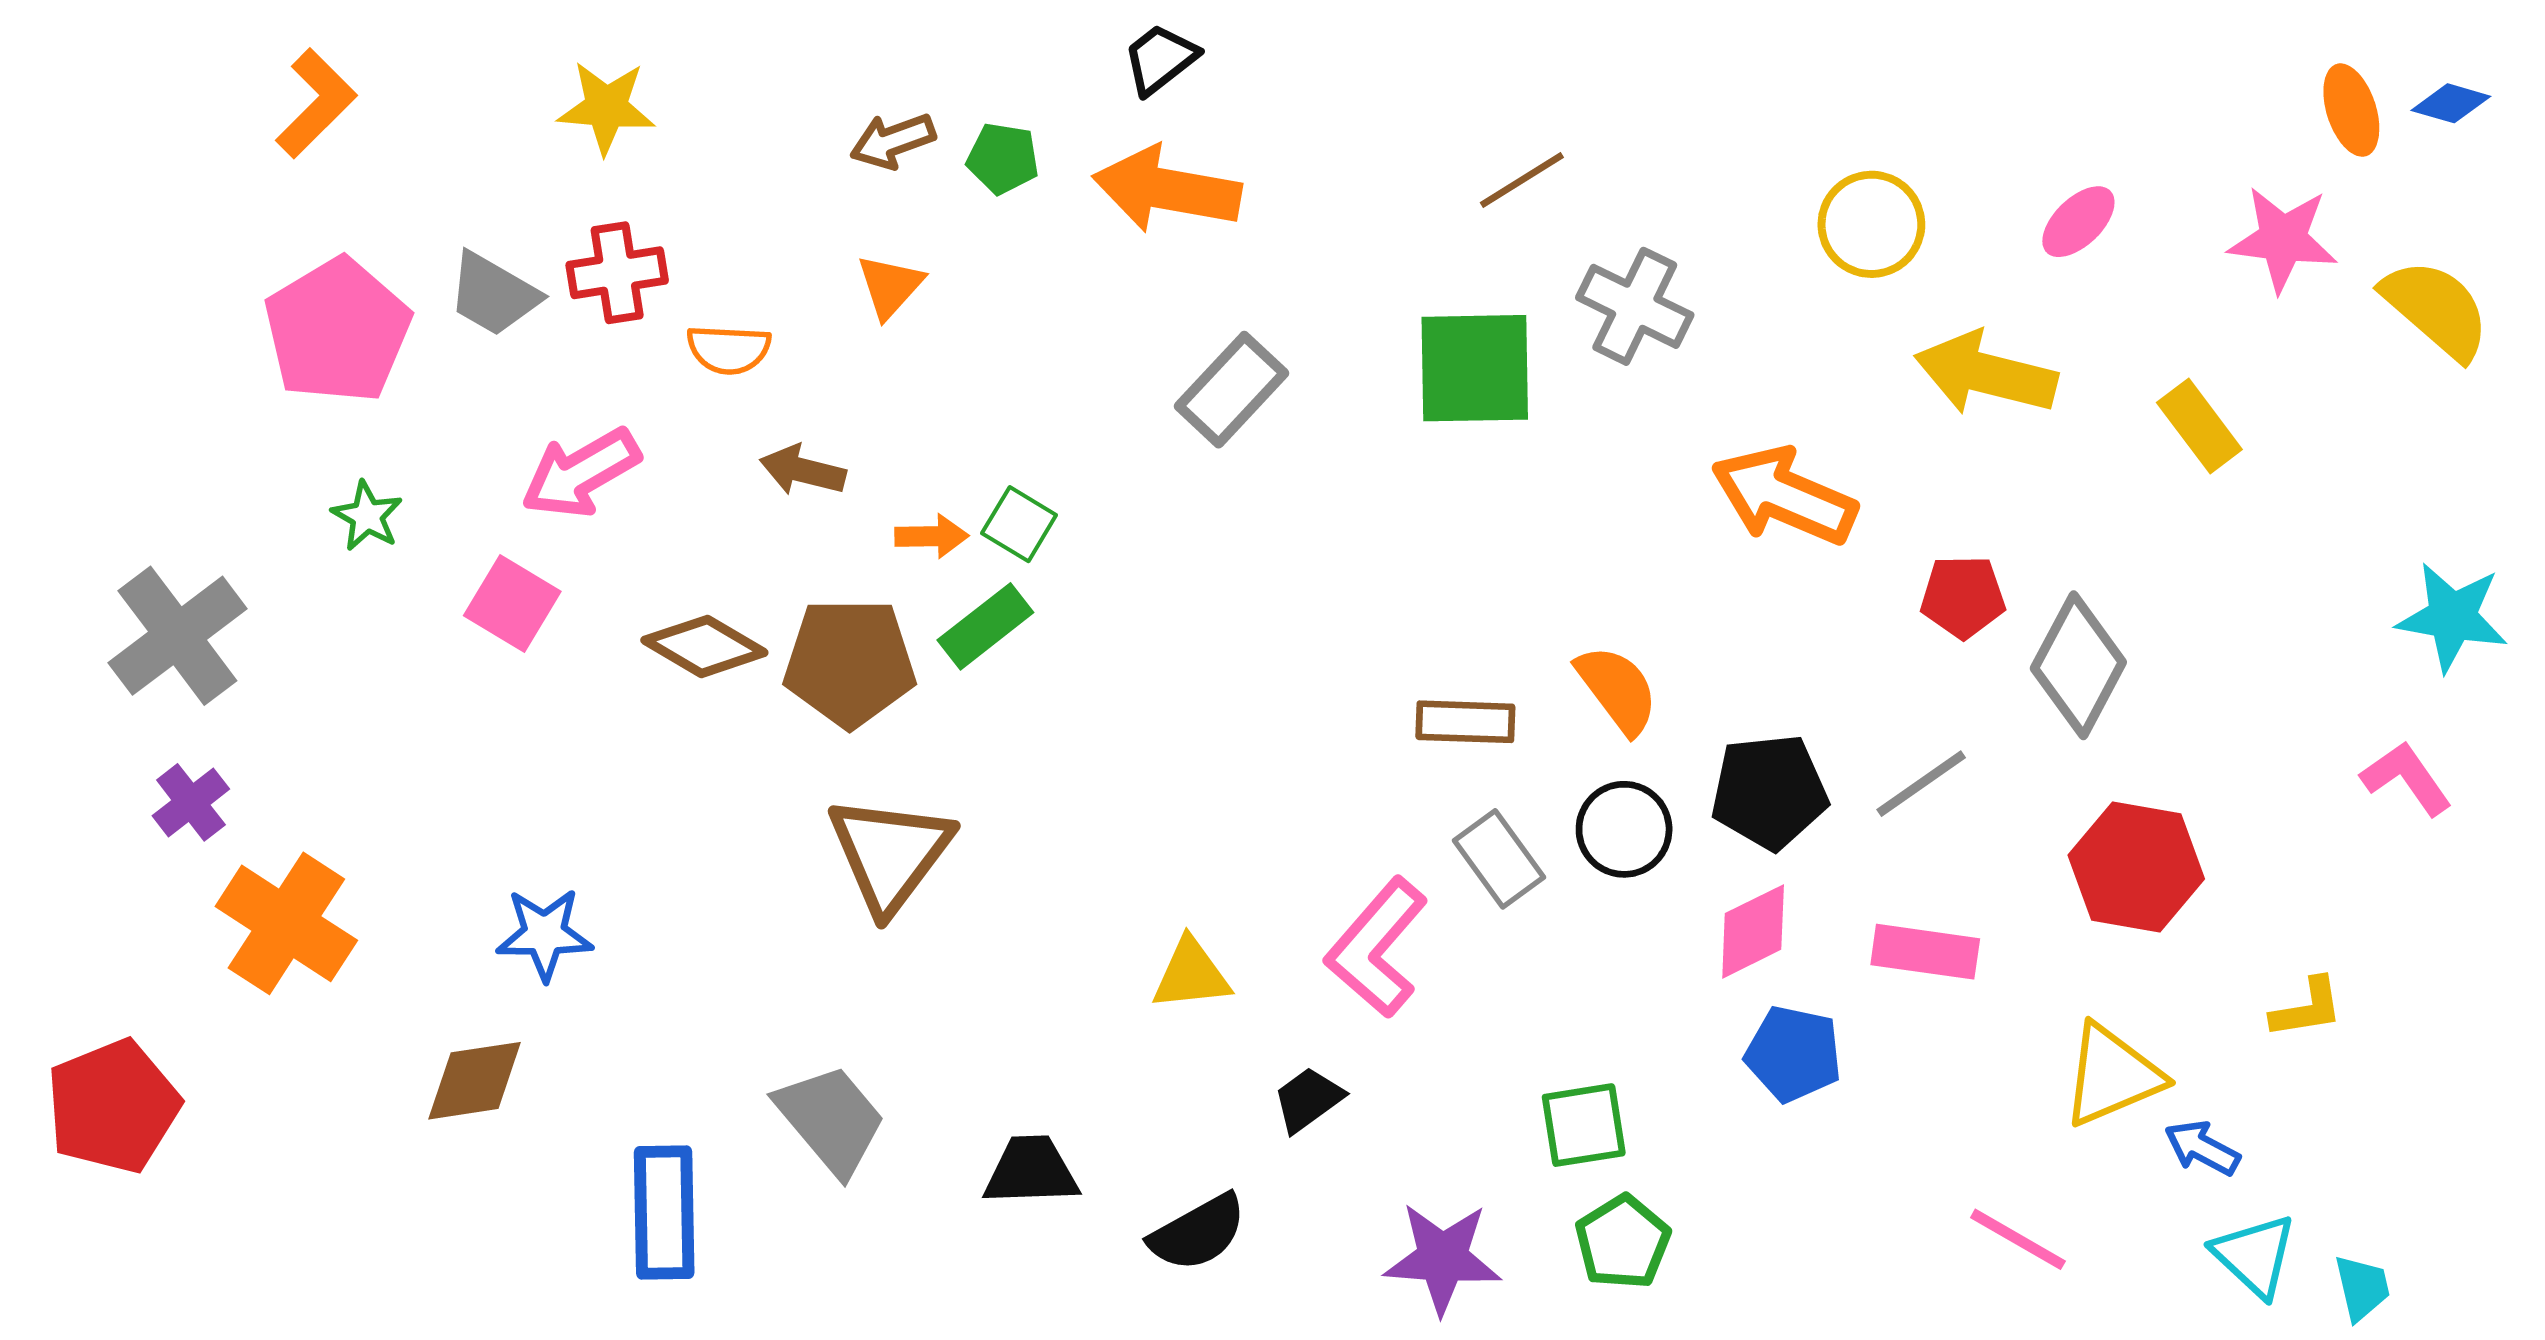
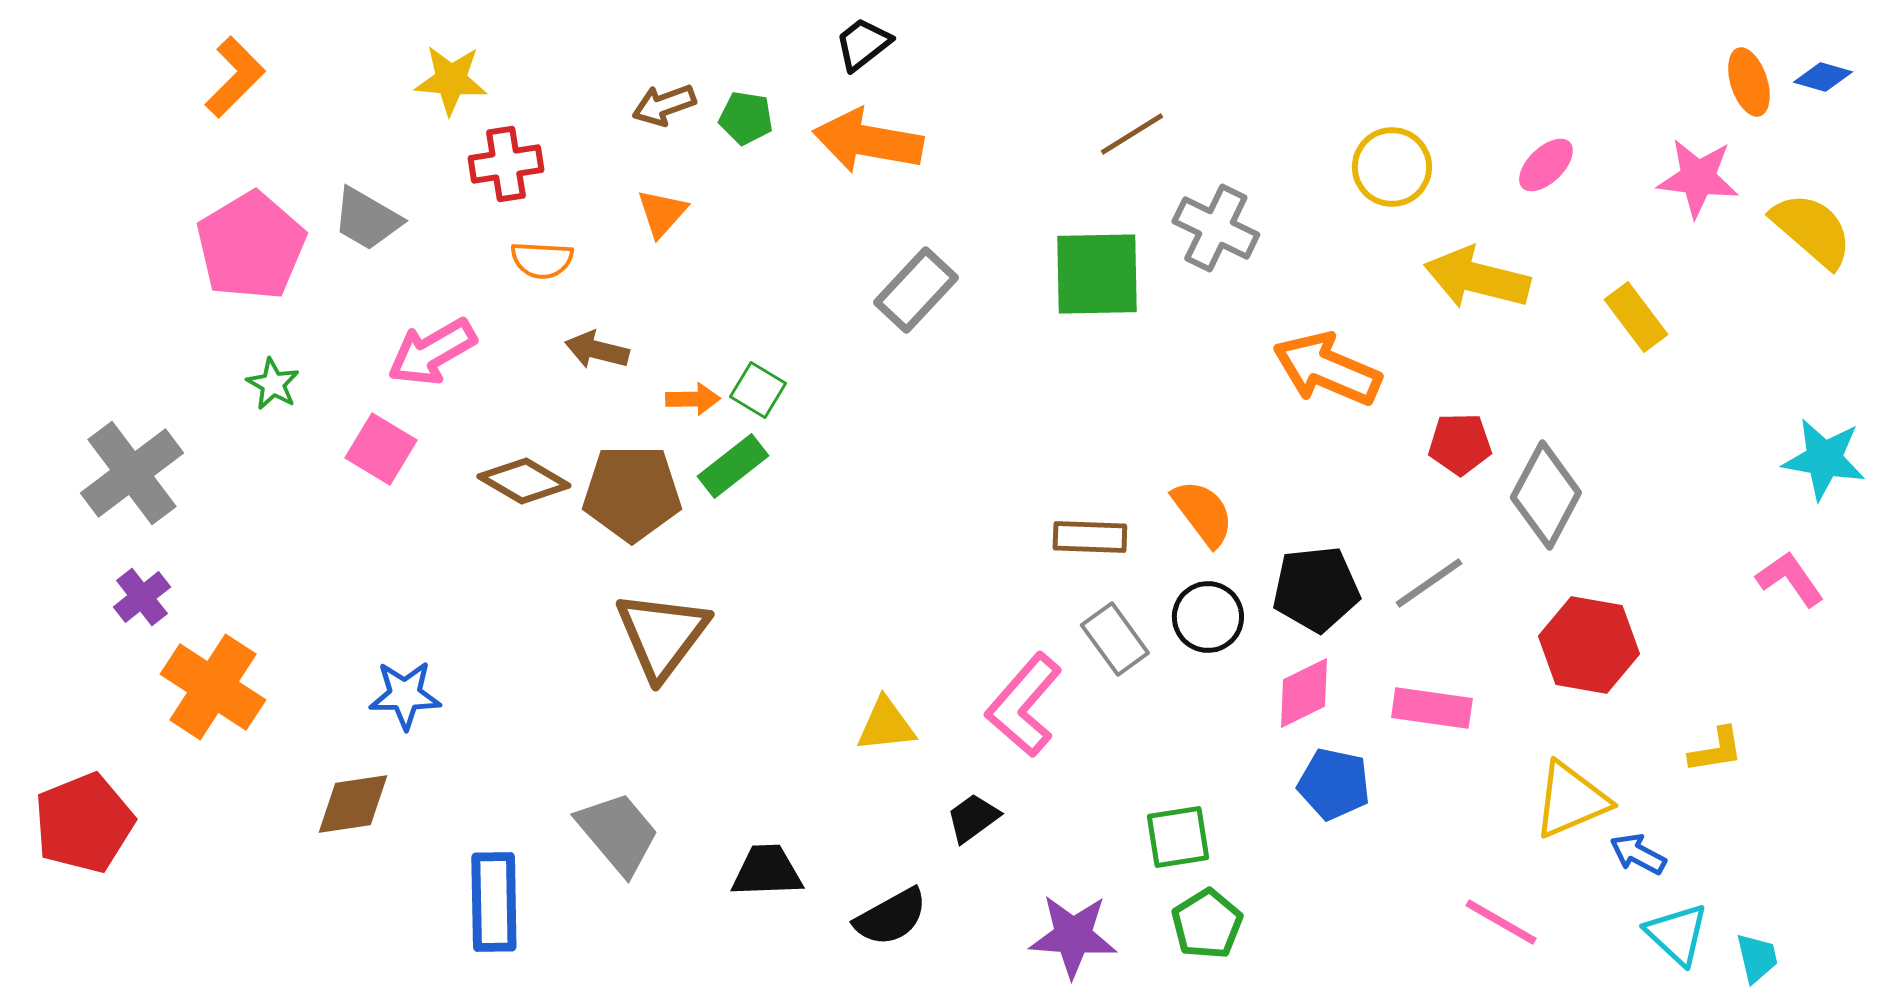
red cross: (617, 273) -> (506, 164), moved

